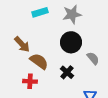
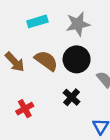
brown semicircle: (39, 61) -> (46, 61), moved
red cross: (30, 81) -> (25, 109), turned -32

